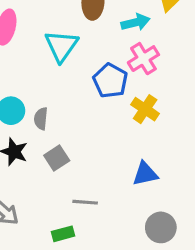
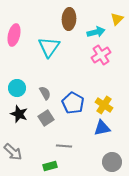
blue pentagon: (110, 81) -> (73, 103), moved
yellow cross: (145, 109) -> (104, 105), moved
gray semicircle: (41, 119) -> (45, 93), moved, turned 144

